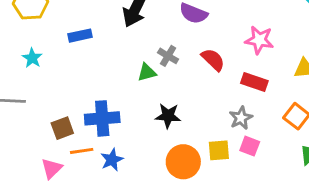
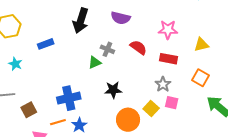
brown square: (62, 128) -> (29, 110), moved
yellow square: (219, 150) -> (151, 109), turned -35

